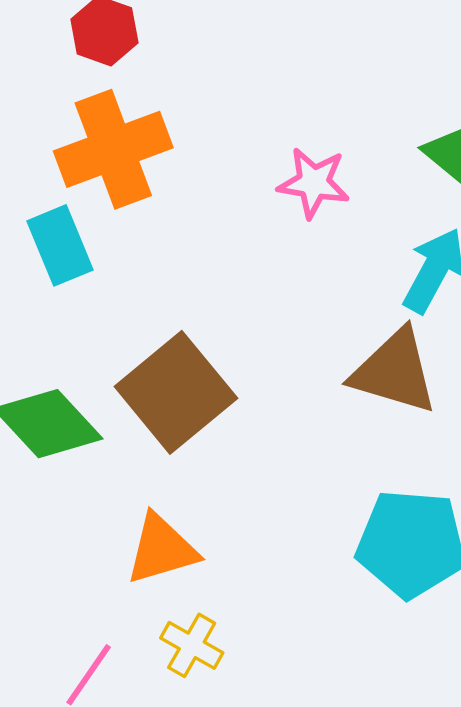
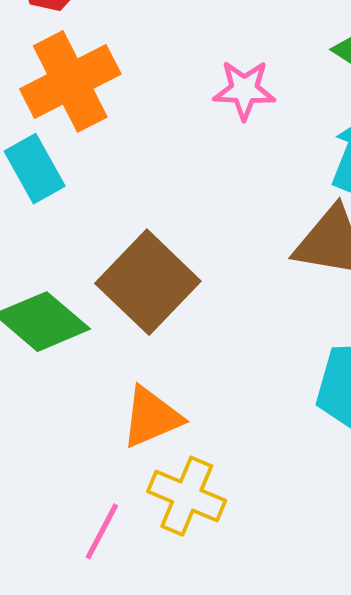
yellow cross: (192, 645) -> (187, 496), size x1.4

